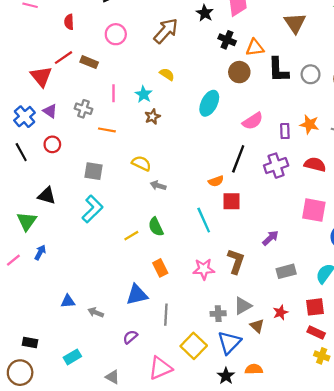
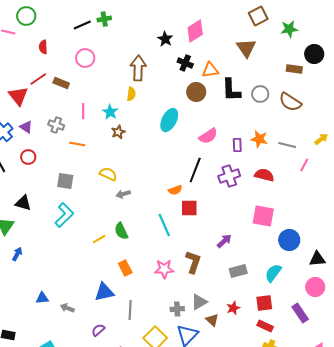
brown arrow: (166, 31) -> (138, 68), moved, turned -40
yellow semicircle: (167, 74) -> (131, 94), turned 64
gray arrow: (158, 186) -> (123, 194), turned -32

